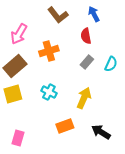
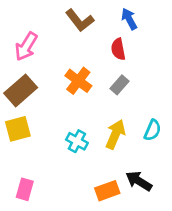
orange cross: (49, 51) -> (78, 81), moved, turned -36
cyan semicircle: (111, 64) -> (153, 130), moved
cyan cross: (49, 92) -> (77, 141), moved
orange rectangle: (65, 126) -> (107, 191), moved

